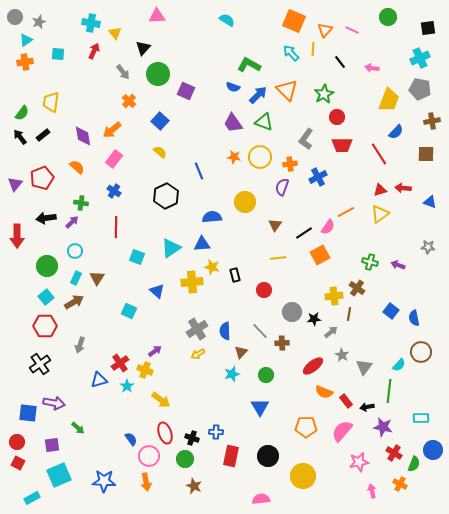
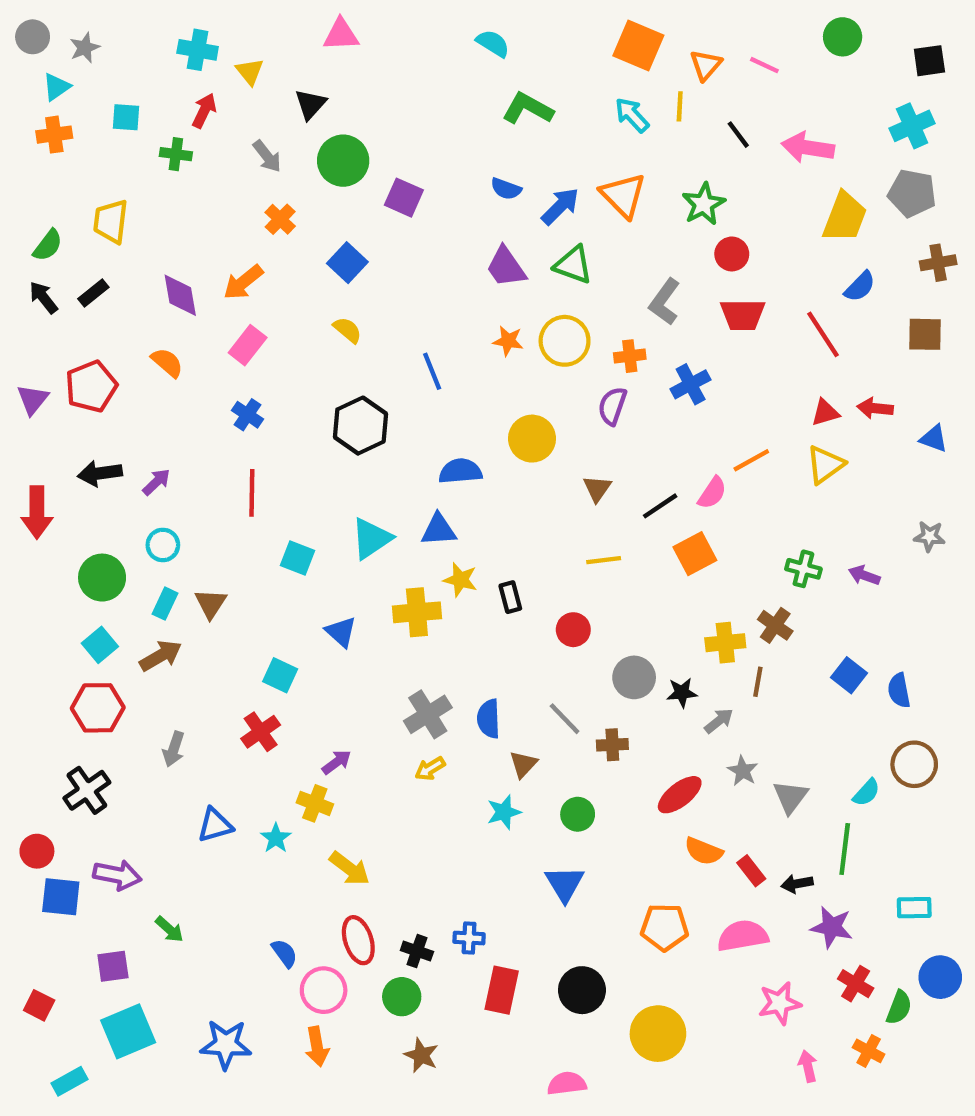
green L-shape: (249, 65) -> (528, 108), moved
pink arrow: (372, 68) -> (808, 148), size x1.6
green cross: (81, 203) -> (176, 154), moved
red cross: (120, 363) -> (261, 732), moved
pink semicircle: (342, 431) -> (743, 936), turned 40
red circle: (17, 442) -> (37, 851), moved

